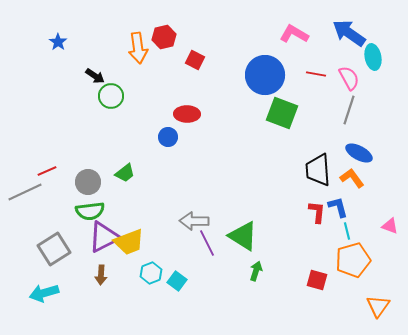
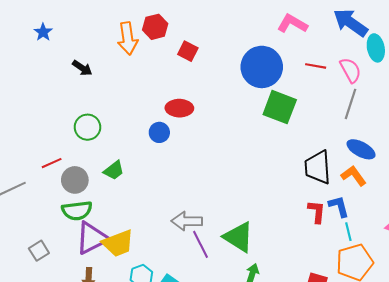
green circle: (111, 96) -> (87, 127), moved
red line: (47, 171) -> (52, 163), moved
gray square: (54, 249) -> (39, 251), size x0.6

